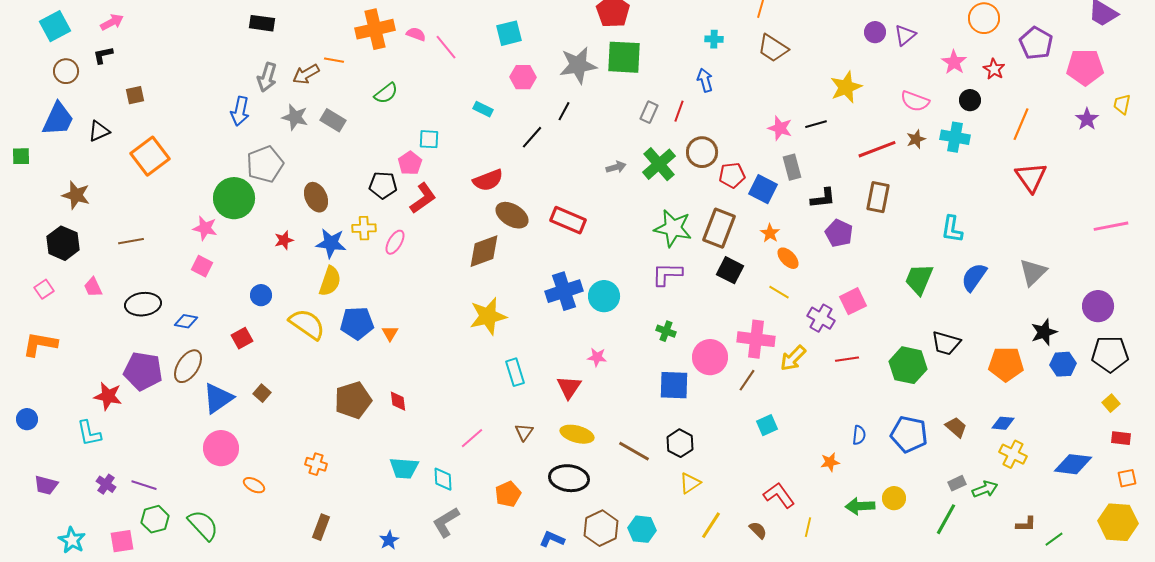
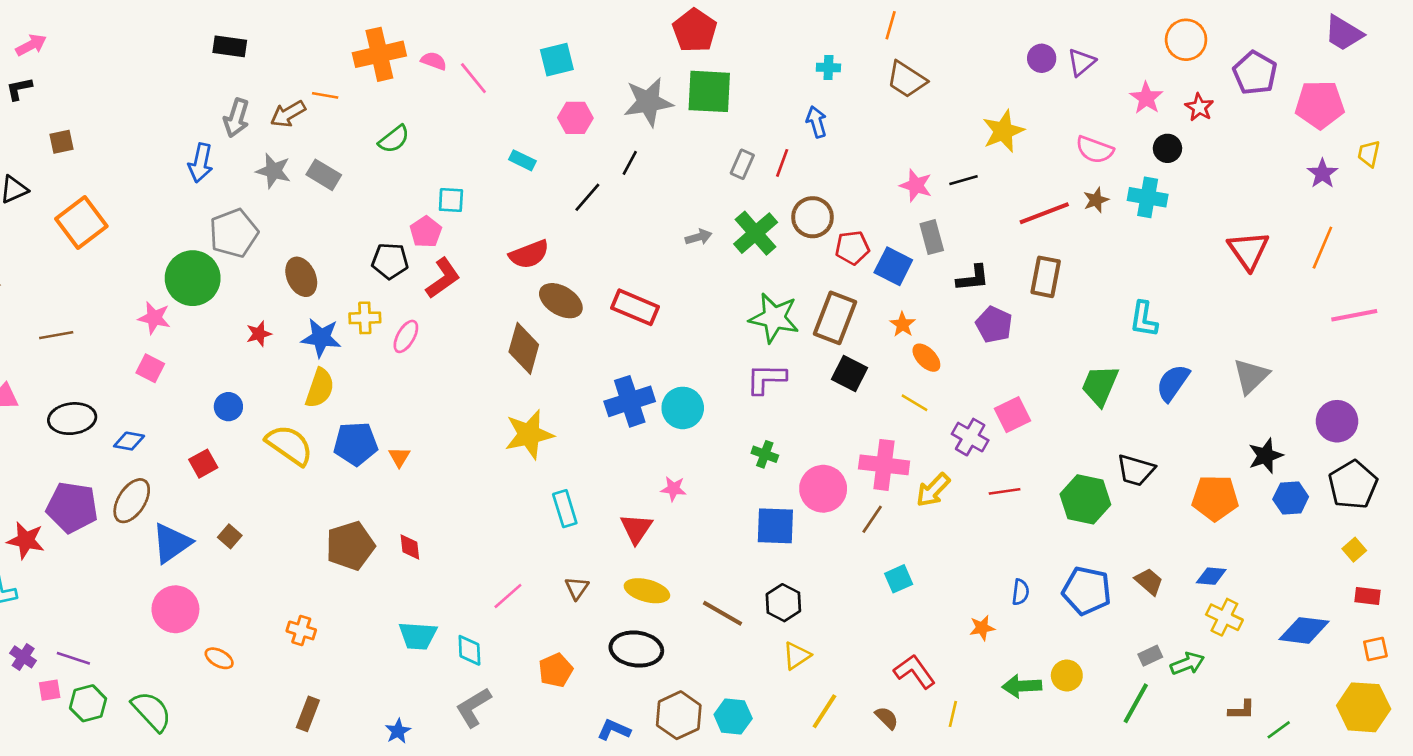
orange line: (1021, 124) -> (1322, 248), moved
brown diamond: (484, 251) -> (524, 348), turned -54
black pentagon: (1110, 354) -> (1353, 485), turned -30
pink square: (122, 541) -> (50, 690), moved, size x0.7

